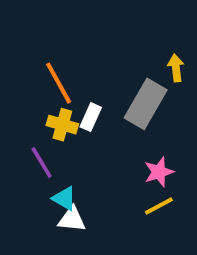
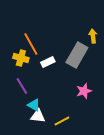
white rectangle: (91, 117) -> (48, 62), turned 40
yellow cross: (62, 125) -> (21, 58), moved
yellow line: (159, 206) -> (62, 121), moved

